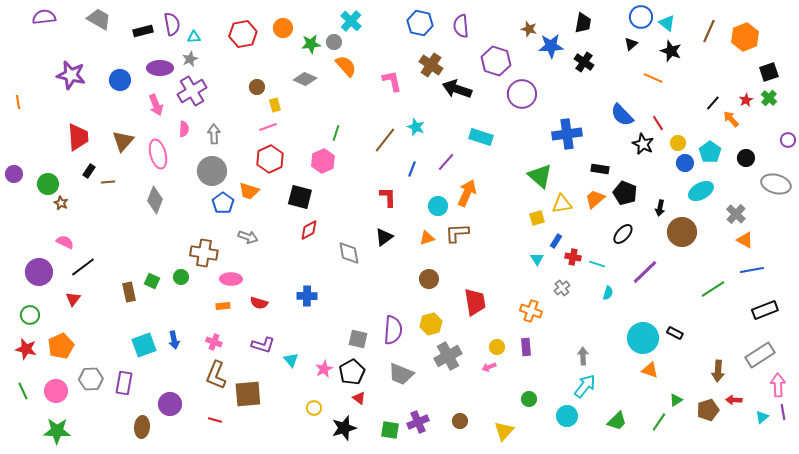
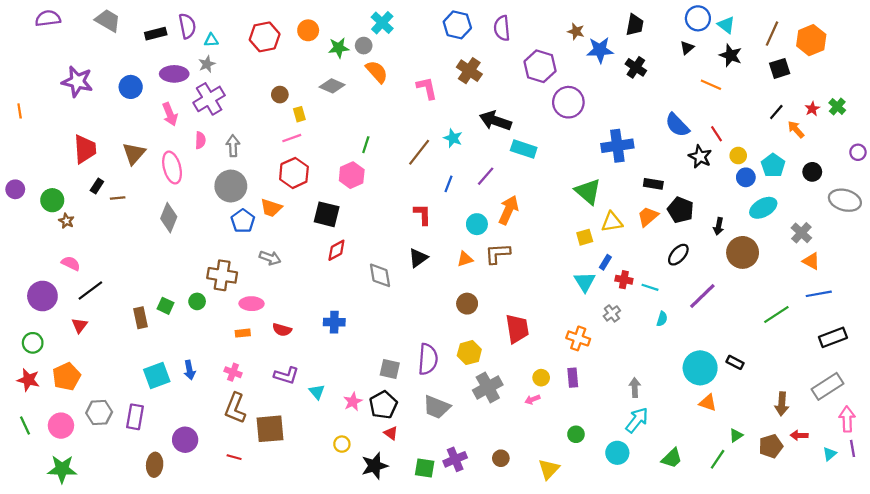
black square: (769, 72) -> (780, 68), moved
black arrow: (457, 89) -> (495, 121), moved
cyan triangle: (537, 259) -> (585, 282), size x1.5

